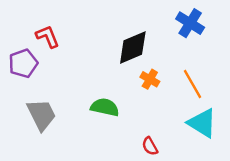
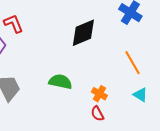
orange cross: (150, 79) -> (99, 94), moved
cyan triangle: (202, 123) -> (140, 95), size x0.6

